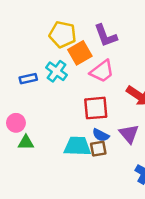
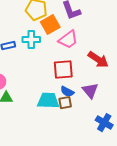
cyan cross: (56, 71) -> (31, 40), turned -36

